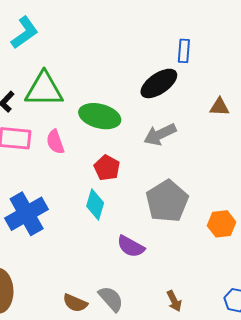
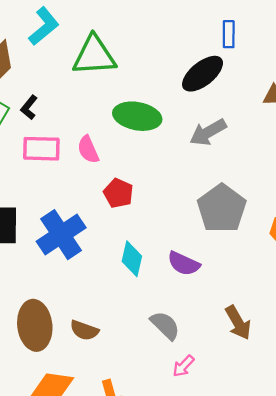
green triangle: (44, 89) -> (94, 56), moved
red pentagon: (107, 168) -> (118, 193), moved
cyan diamond: (95, 205) -> (132, 259), moved
brown arrow: (174, 301) -> (238, 323), size x1.4
brown semicircle: (75, 303) -> (84, 330), moved

